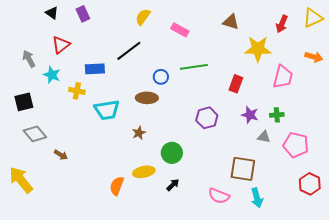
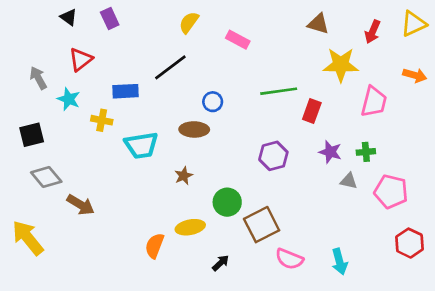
brown triangle: (231, 22) -> (318, 24), moved
green line: (194, 67) -> (279, 91), moved
brown arrow: (61, 155) -> (81, 205), size x1.5
brown square: (243, 169) -> (262, 225), moved, turned -36
black arrow: (173, 185) -> (221, 263), moved

